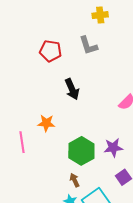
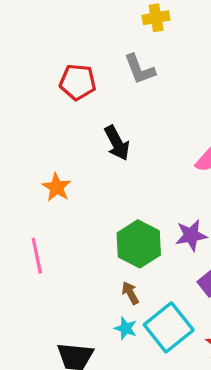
orange star: (46, 123) -> (57, 187), moved, turned 30
pink line: (22, 142) -> (37, 256), moved

